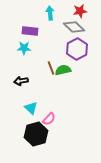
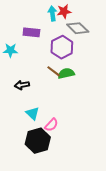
red star: (80, 11) -> (64, 11), moved
cyan star: (24, 48) -> (10, 50), moved
purple hexagon: (77, 49) -> (62, 47), moved
brown line: (51, 68) -> (54, 71), turned -32

